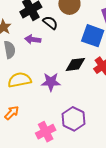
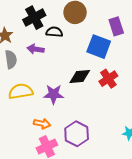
black semicircle: (50, 23) -> (54, 32), turned -35
orange arrow: (12, 113) -> (42, 124), moved, turned 56

